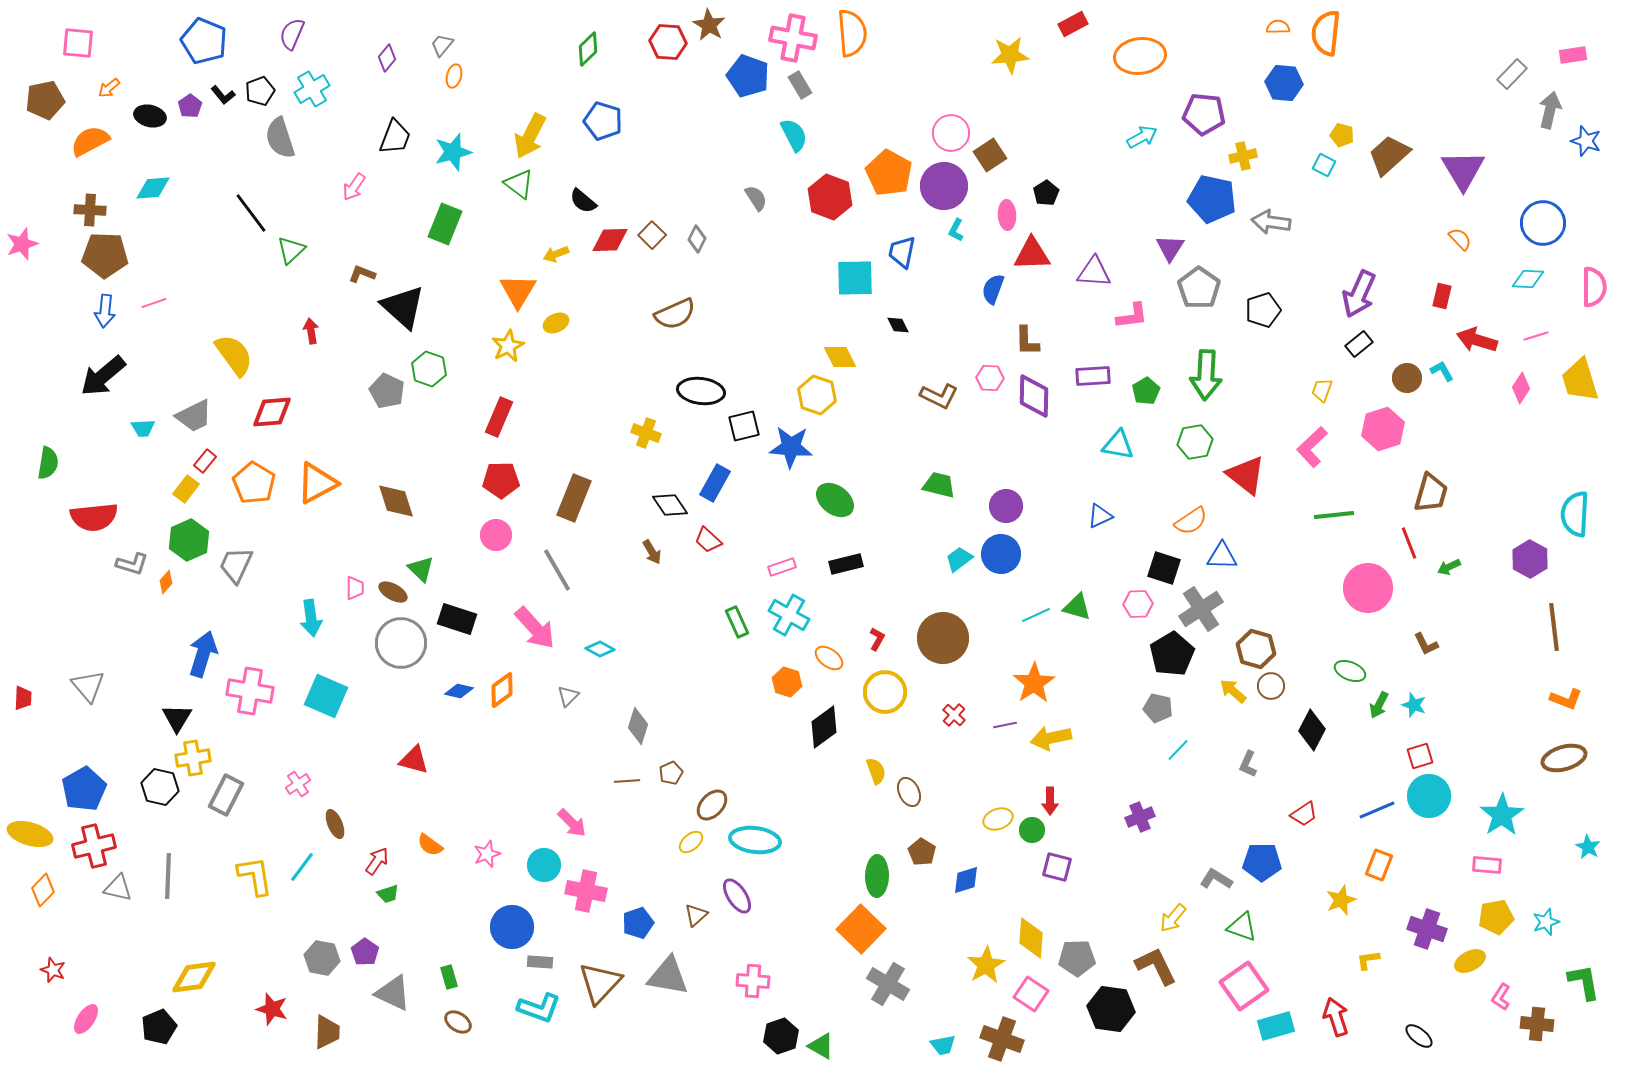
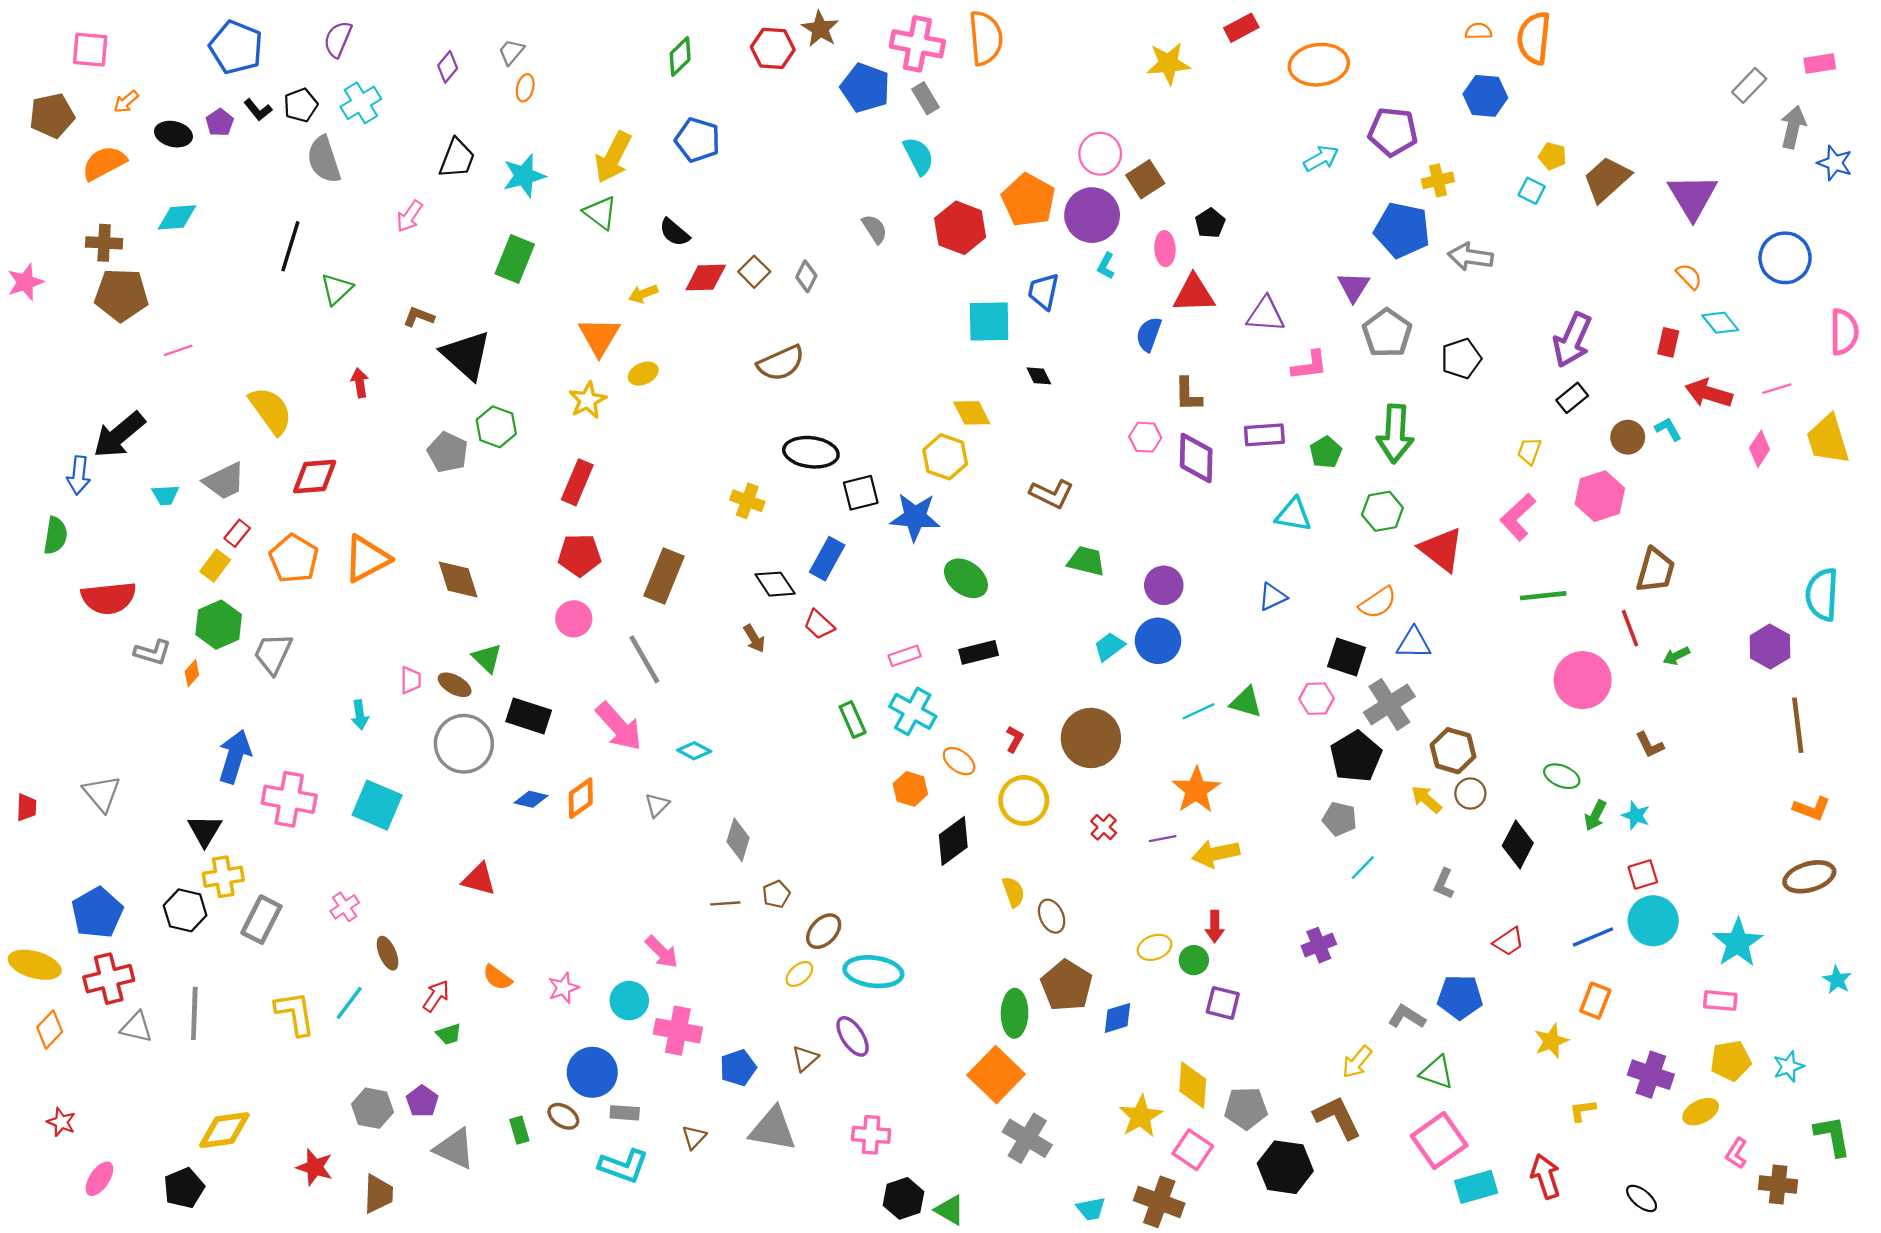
black line: (251, 213) -> (290, 246), turned 54
cyan diamond: (1528, 279) -> (1720, 323), moved, turned 48
blue arrow: (105, 311) -> (79, 475), moved
brown L-shape: (939, 396) -> (1052, 494), moved
cyan arrow: (311, 618) -> (360, 715), size x0.7
brown pentagon: (922, 852) -> (1067, 986), size x1.6
brown triangle: (600, 983) -> (694, 1137), size x0.5
brown ellipse: (458, 1022) -> (563, 1116), moved

